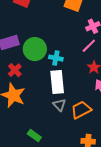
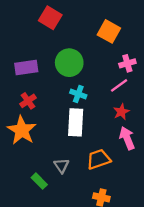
green circle: (35, 49) -> (69, 63), moved
gray triangle: (59, 105) -> (61, 166), moved

